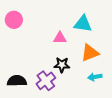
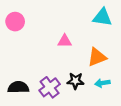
cyan triangle: (83, 24) -> (102, 17), moved
black star: (62, 65) -> (75, 81), moved

